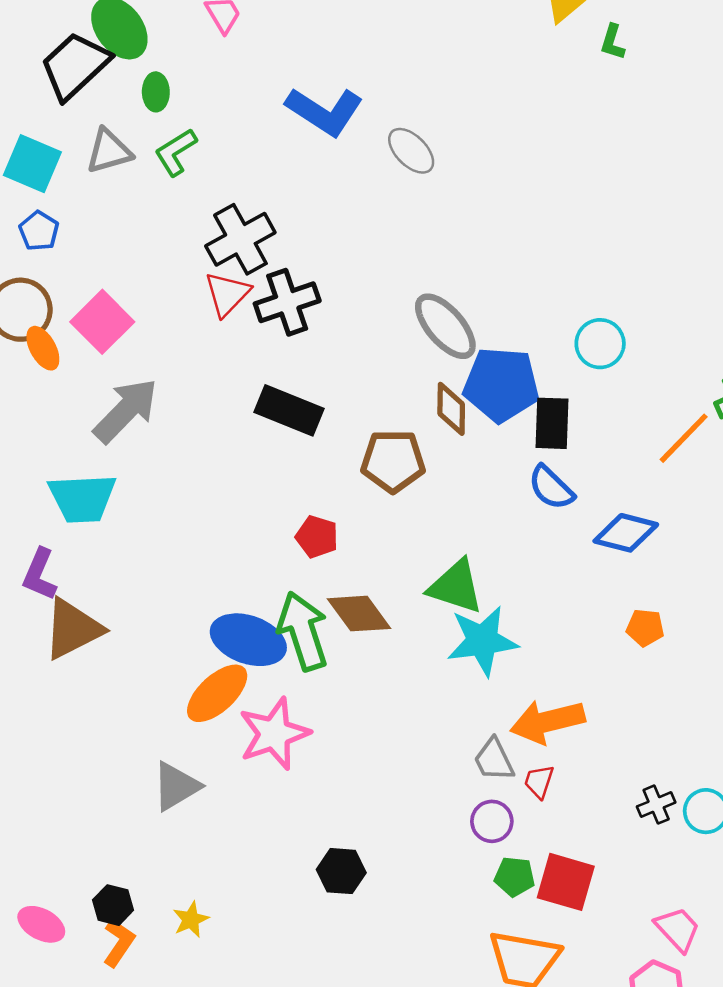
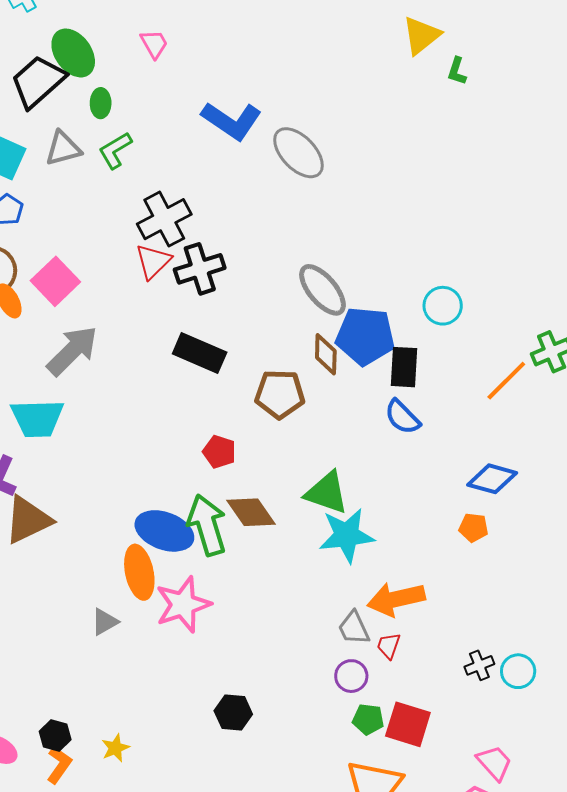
gray ellipse: (411, 151) -> (298, 153), size x1.4
blue diamond: (626, 533) -> (492, 479), moved
orange ellipse: (217, 693) -> (139, 572), turned -60
gray triangle: (176, 786) -> (105, 622), moved, size x0.7

